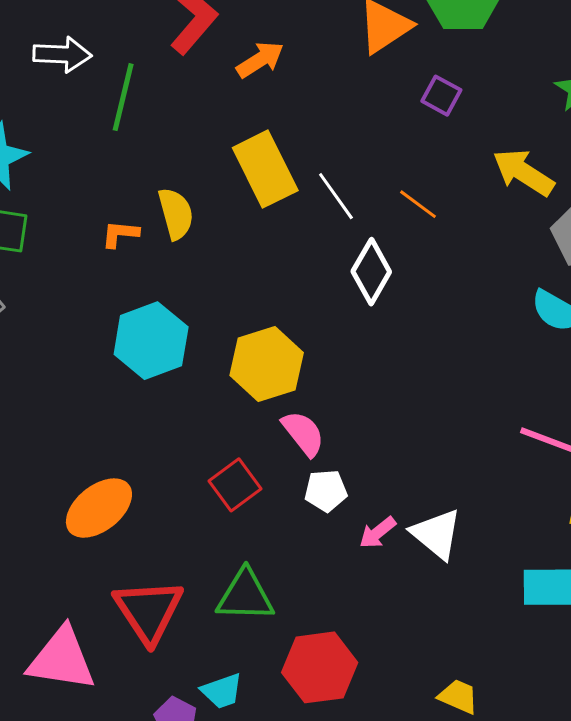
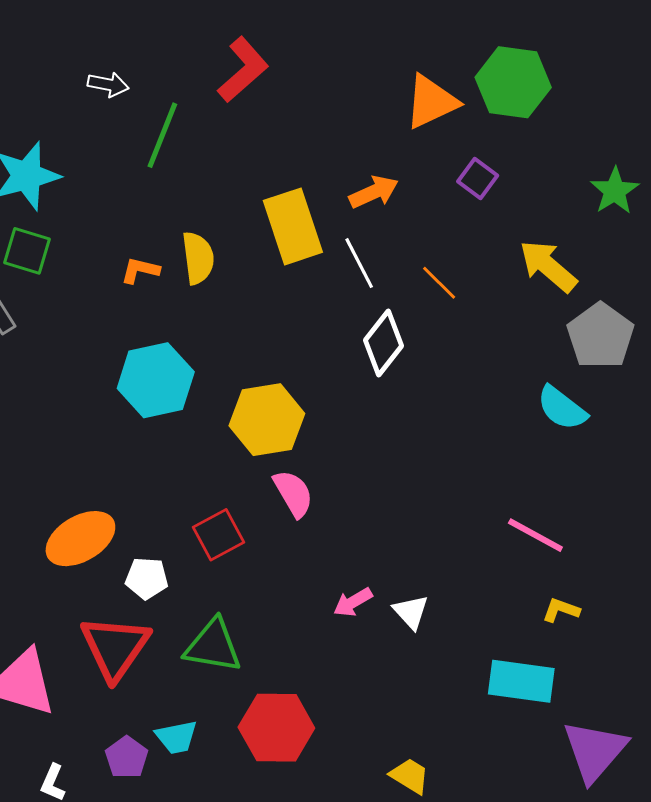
white arrow: (62, 55) -> (108, 84), size x0.7
orange arrow: (260, 60) -> (374, 192), moved
white pentagon: (326, 491) -> (147, 578), moved
white triangle: (436, 534) -> (411, 612), size x0.7

